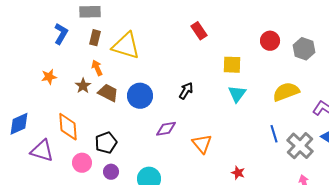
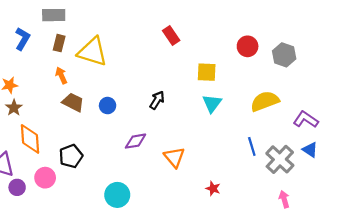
brown star: (83, 86) -> (14, 108), moved
blue circle: (140, 96) -> (108, 106), size x0.6
purple circle: (111, 172) -> (17, 187), moved

